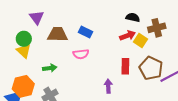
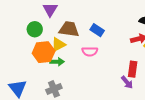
yellow triangle: (24, 51) -> (58, 45), moved, turned 42
orange hexagon: (23, 86) -> (44, 52), moved
purple arrow: (108, 86) -> (127, 82), moved, turned 136

